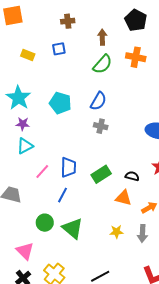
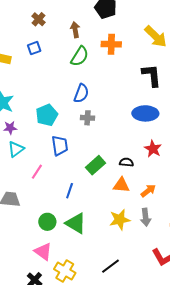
brown cross: (68, 21) -> (39, 19), turned -32
cyan pentagon: (60, 103) -> (47, 115), moved, turned -30
blue trapezoid: (68, 167) -> (60, 146), moved
blue line: (63, 195) -> (70, 191), moved
yellow star: (117, 232) -> (120, 220), size x1.5
pink triangle: (25, 251) -> (43, 252), moved

